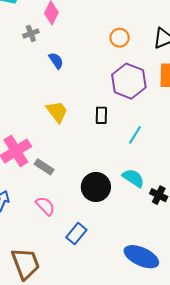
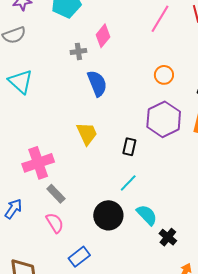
blue semicircle: (56, 61) -> (97, 83), size x1.5
cyan line: (135, 135) -> (128, 183), moved
gray rectangle: (44, 167) -> (56, 194), moved

